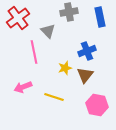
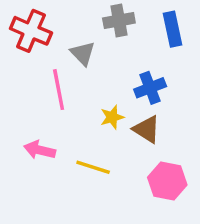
red cross: (18, 18) -> (31, 31), turned -30
brown triangle: (85, 75) -> (147, 129), turned -36
pink arrow: (23, 87) -> (40, 150), turned 36

